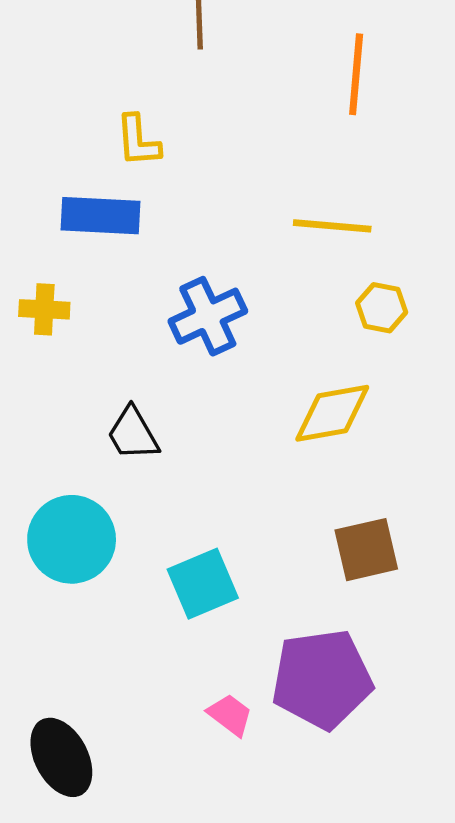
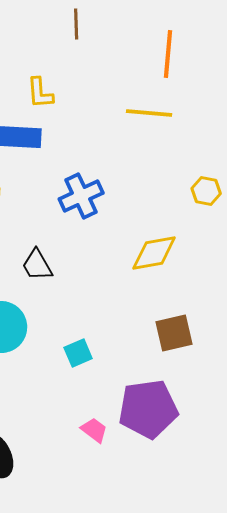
yellow line: (332, 226) -> (149, 113), moved
yellow hexagon: (382, 308) -> (206, 191), moved
cyan square: (203, 584) -> (78, 353), size x0.7

